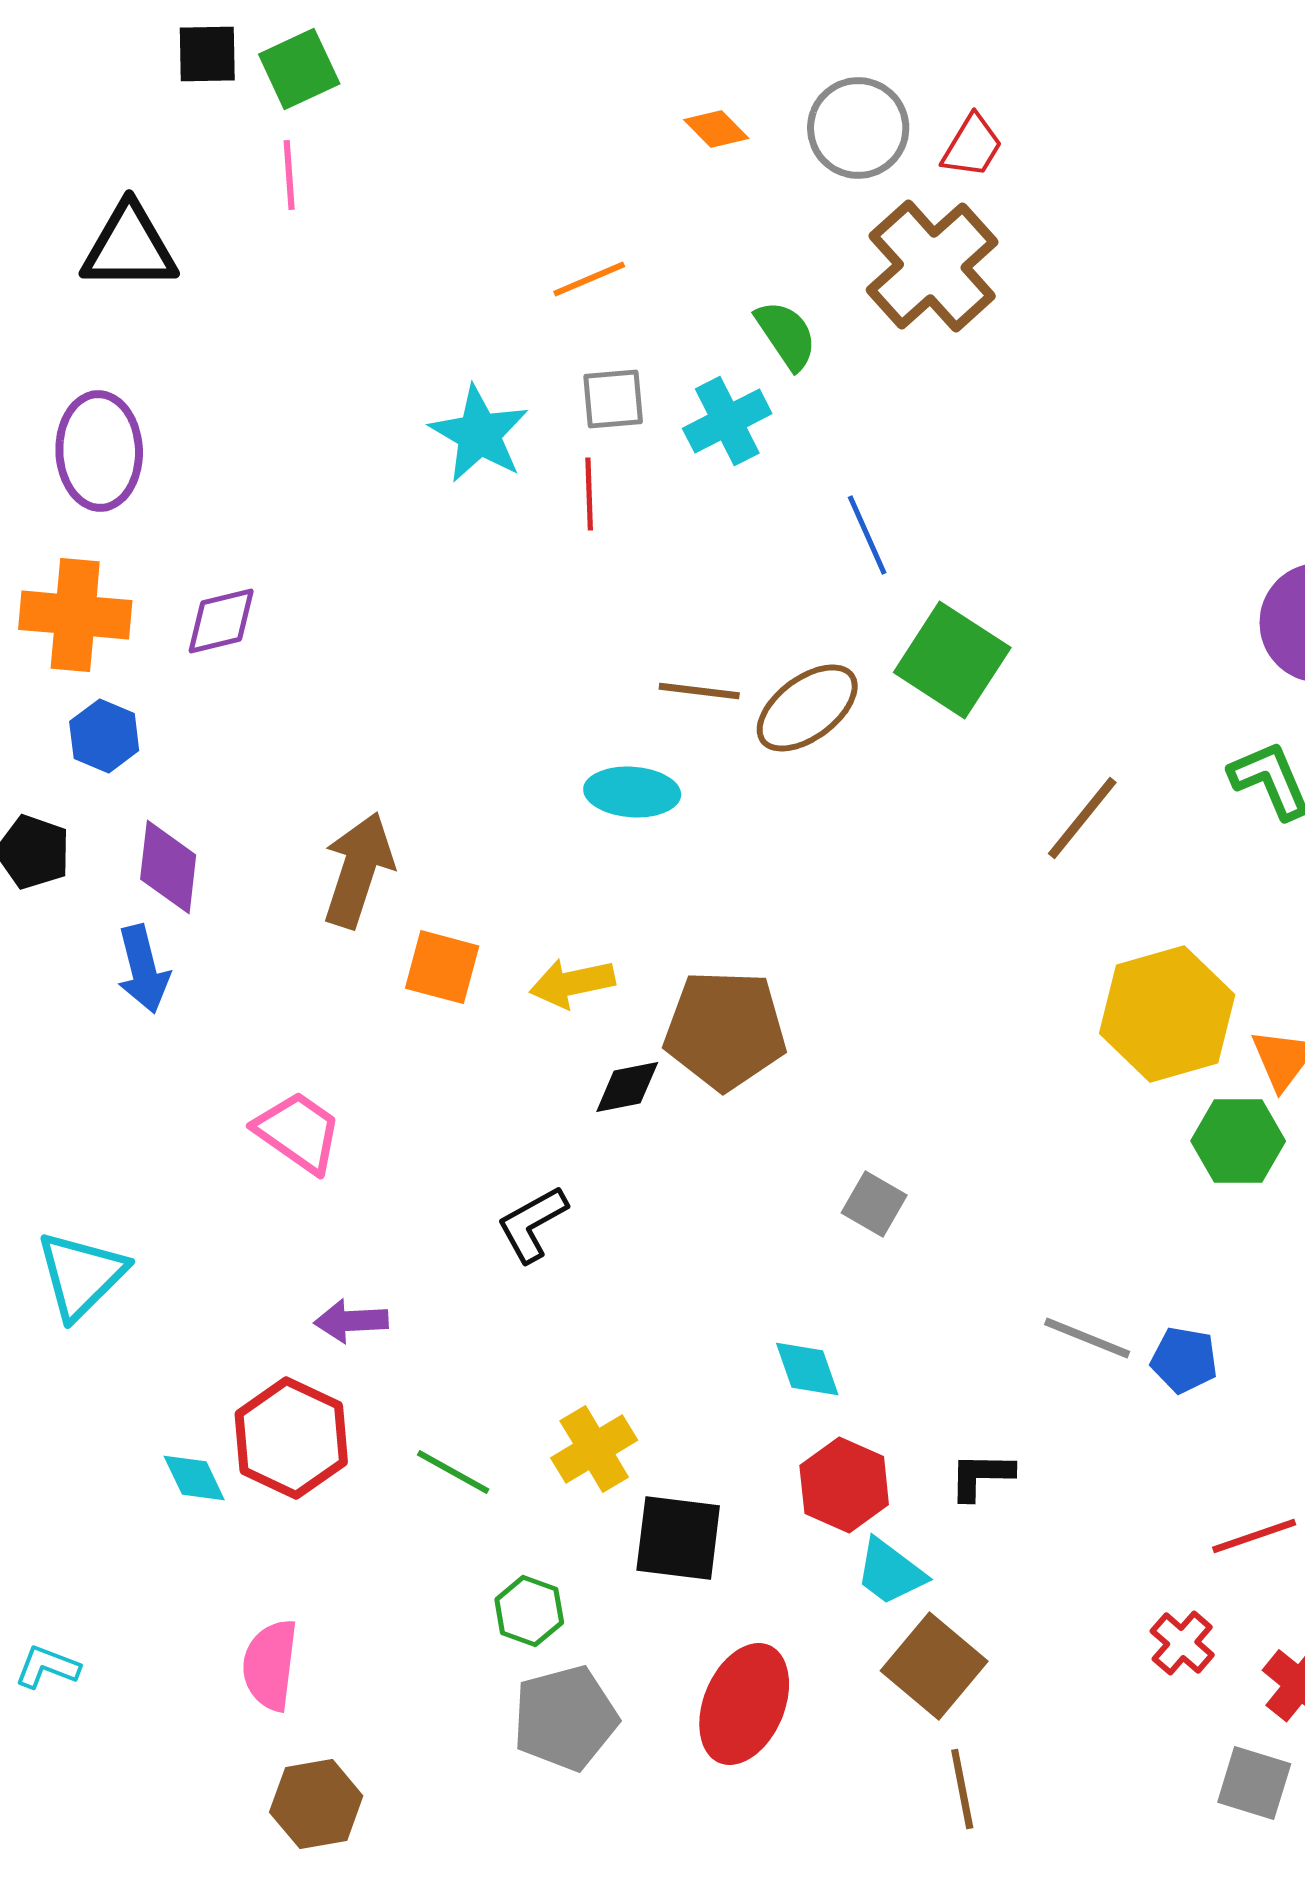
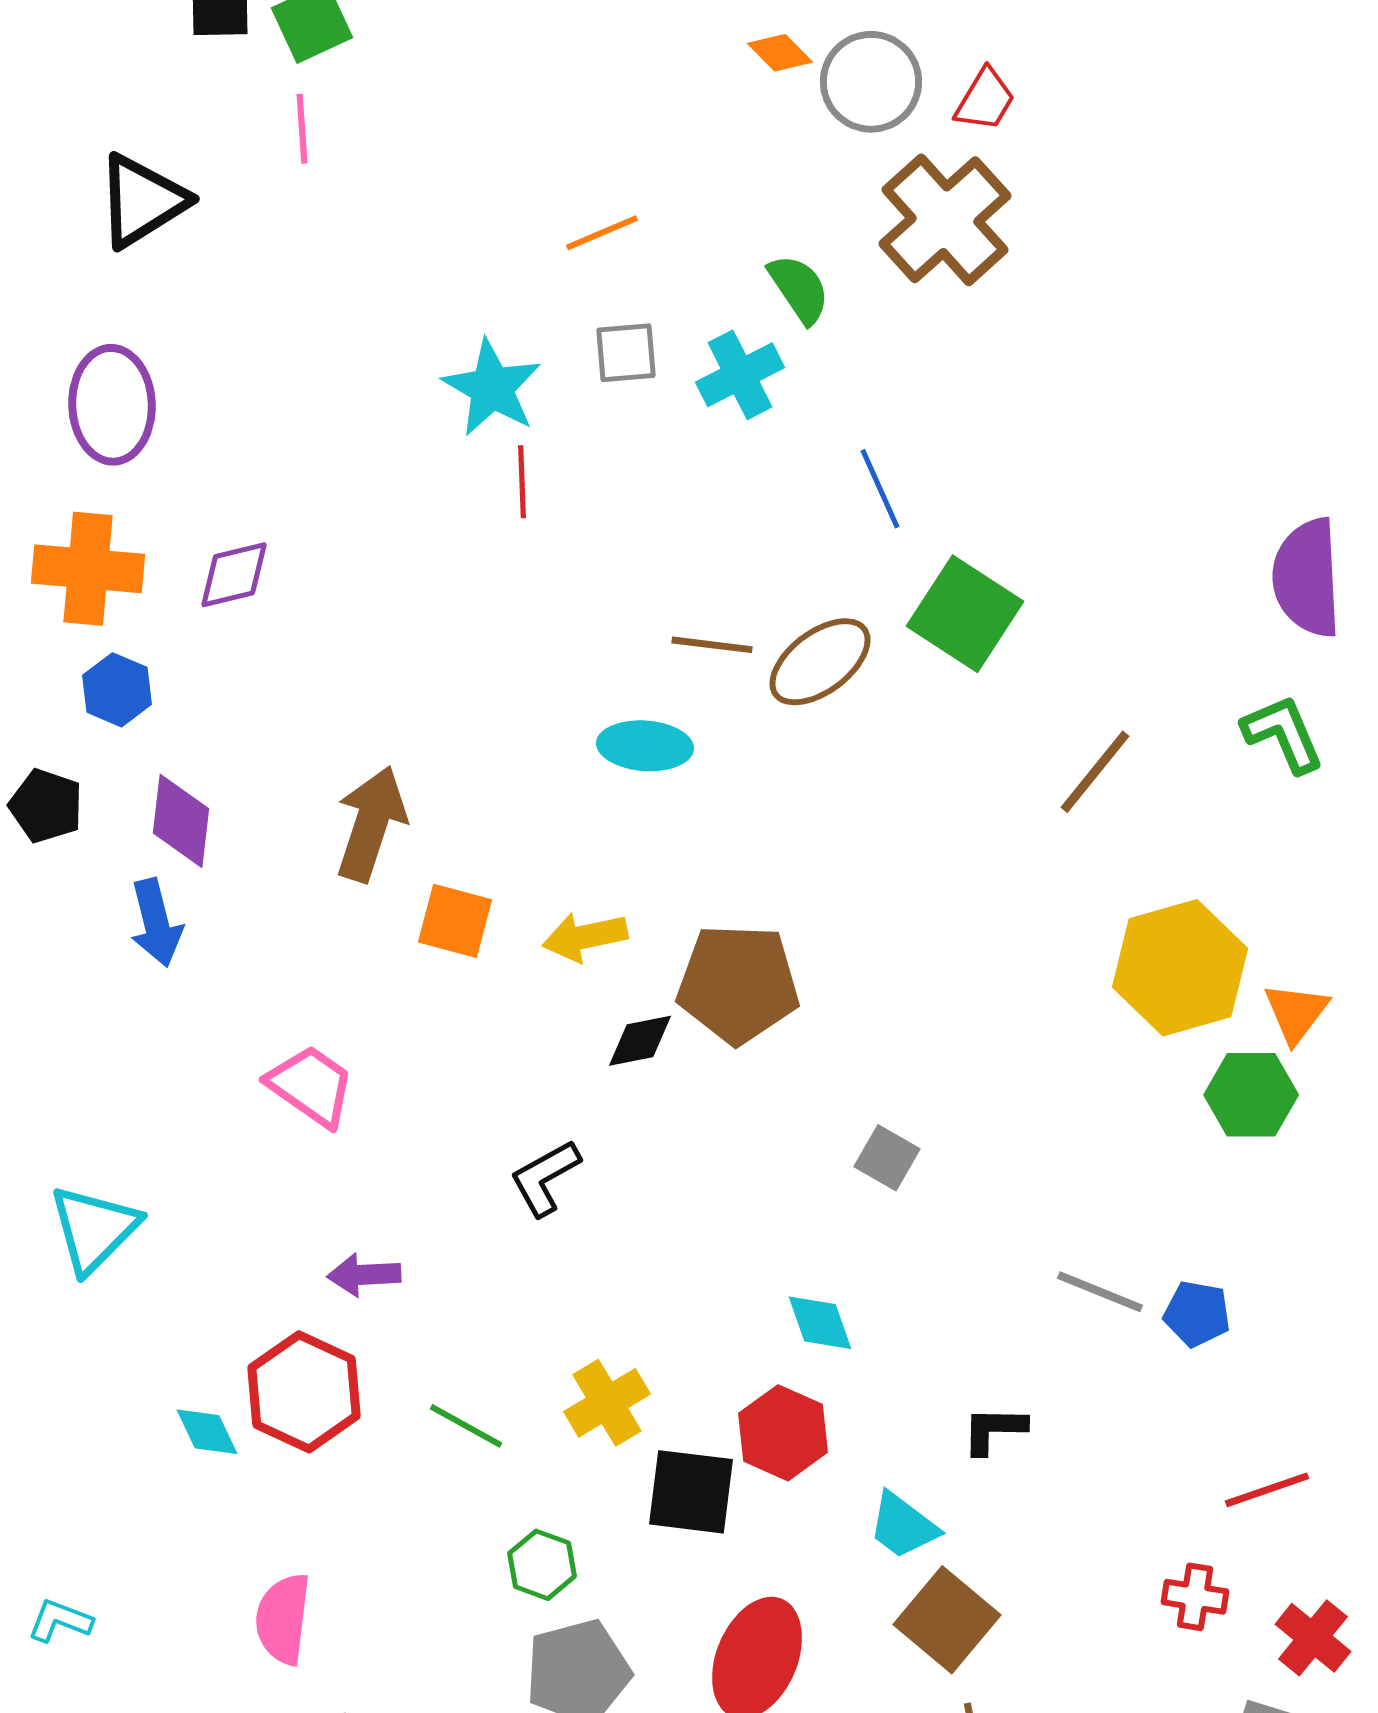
orange diamond: (716, 129) -> (780, 53), moved
black triangle: (129, 247) -> (142, 201), turned -32
red line: (589, 494) -> (522, 482), moved
red hexagon: (844, 1485) -> (783, 1433), moved
red cross: (1182, 1643) -> (1195, 1597), turned -32

